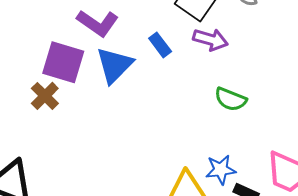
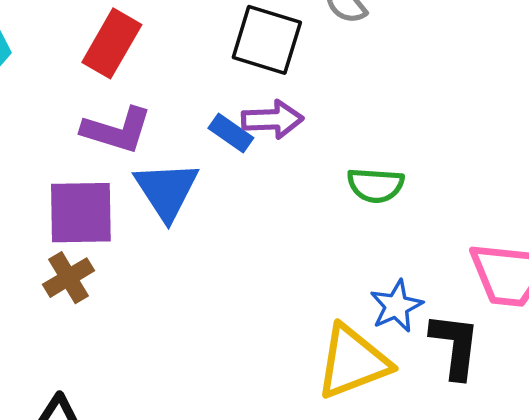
purple arrow: (210, 40) -> (272, 119), moved
brown cross: (45, 96) -> (68, 278), turned 32

